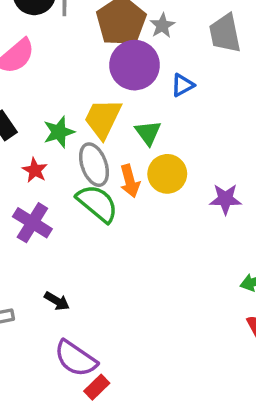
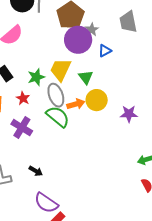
gray star: (162, 26) -> (92, 30), moved
orange arrow: (130, 181) -> (76, 104), turned -90

